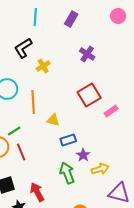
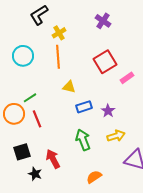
orange line: (33, 102) -> (58, 57), moved
purple star: (83, 155) -> (108, 111), moved

